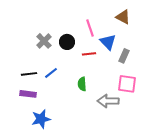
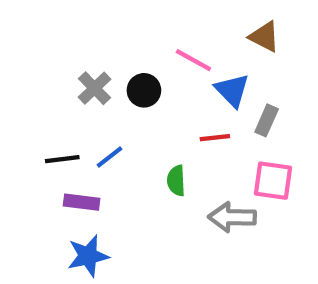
pink line: (90, 28) -> (193, 60), turned -42
red line: (89, 54) -> (215, 138), moved
purple rectangle: (28, 94) -> (82, 202), moved

